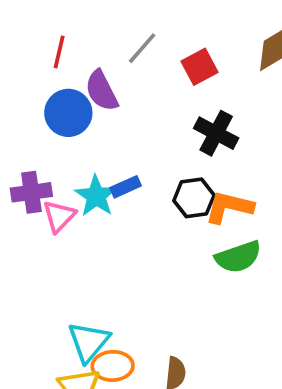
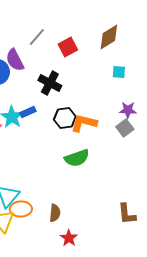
black cross: (216, 133) -> (50, 83), moved
green semicircle: (238, 257) -> (77, 158), moved

